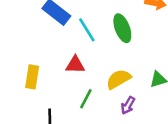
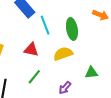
yellow semicircle: (119, 79) -> (63, 54), moved

